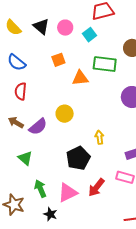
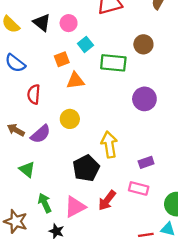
cyan square: (90, 35) -> (85, 44), moved
orange triangle: (80, 78) -> (75, 81), moved
red semicircle: (21, 91) -> (34, 94), moved
yellow arrow: (99, 137) -> (109, 144), size x1.6

